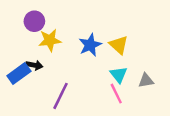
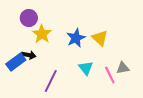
yellow star: (50, 40) -> (42, 34), turned -30
cyan triangle: (119, 75) -> (86, 68), moved
pink line: (116, 94) -> (110, 75), moved

